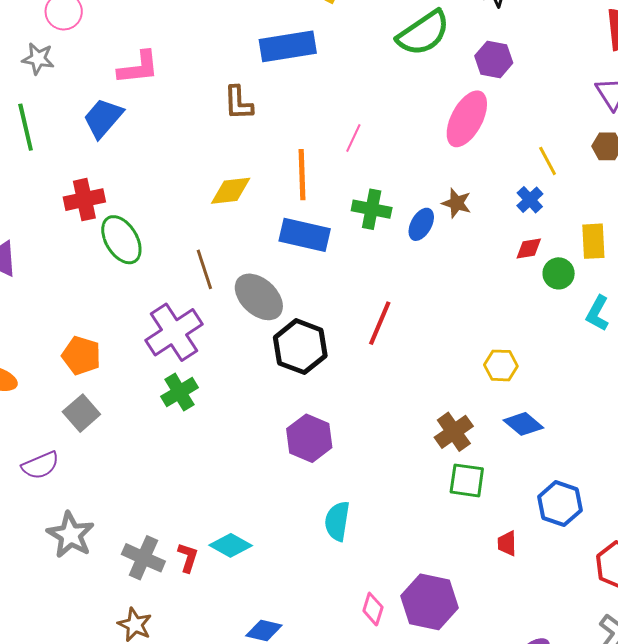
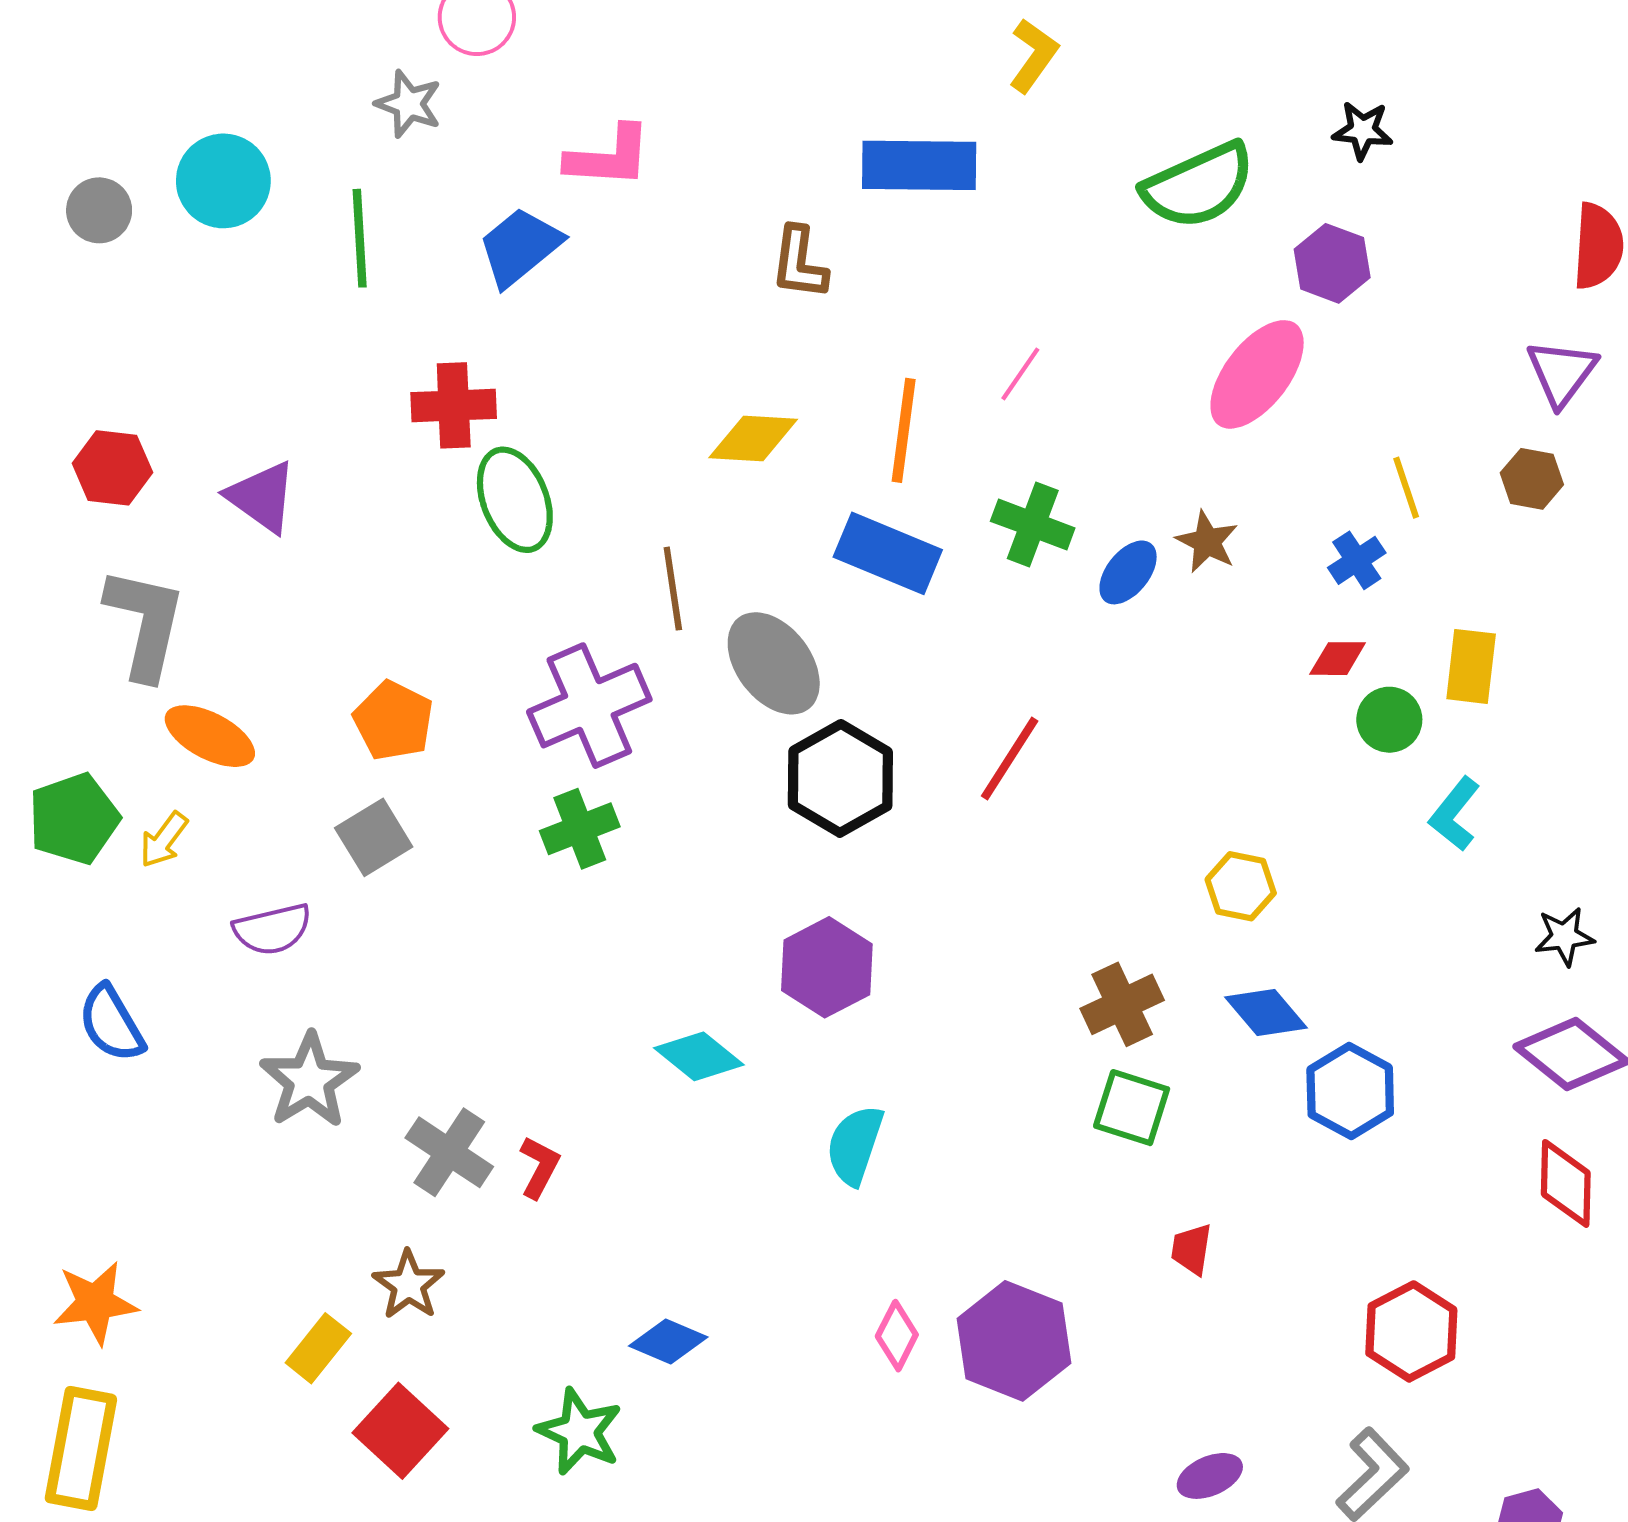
blue hexagon: (560, 504) -> (1350, 1091), moved
cyan diamond: (231, 545) -> (699, 1056), moved

